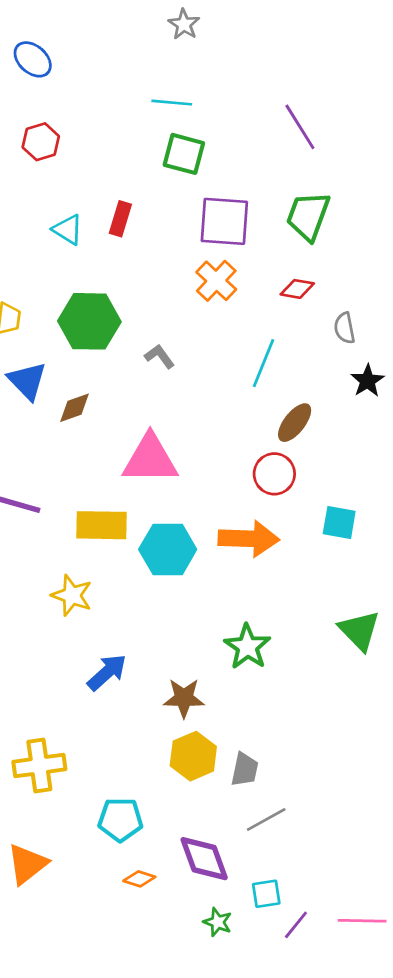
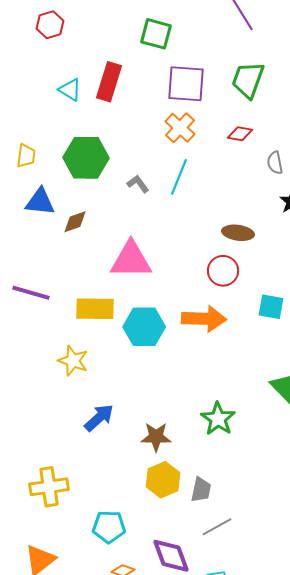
red rectangle: (120, 219) -> (109, 82), size x1.5
cyan line: (264, 363) -> (179, 177), moved
blue triangle: (27, 381) -> (40, 202), turned -40
brown ellipse: (295, 423) -> (238, 233), turned 60
green star: (247, 647) -> (218, 419), moved

